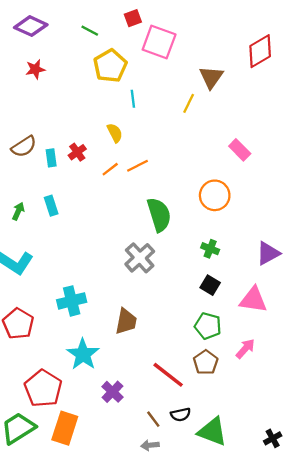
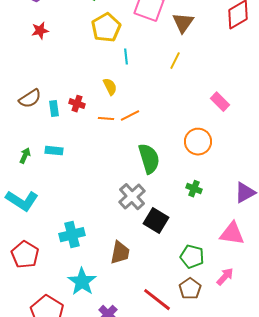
brown triangle: (211, 77) -> (183, 23), moved
red cross: (77, 152) -> (77, 104), turned -35
orange line: (110, 169) -> (106, 119), turned 42
cyan rectangle: (51, 206) -> (54, 151), turned -66
black square: (210, 285) -> (156, 221), moved, size x1.4

